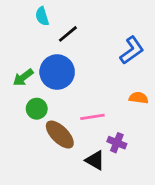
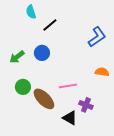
blue circle: (57, 72) -> (42, 53), size x0.6
green circle: (37, 109) -> (23, 87), moved

